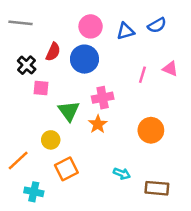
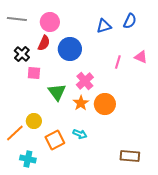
blue semicircle: (157, 25) -> (130, 21), turned -35
pink circle: (91, 26) -> (50, 22), moved
pink cross: (103, 98) -> (85, 81), turned -30
orange circle: (151, 130) -> (105, 104), moved
yellow circle: (51, 140) -> (34, 121), moved
cyan arrow: (122, 174) -> (80, 134), moved

